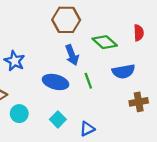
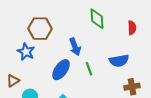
brown hexagon: (66, 20) -> (40, 29), moved
green diamond: (105, 42) -> (97, 19), moved, turned 45
blue ellipse: (56, 82) -> (61, 70), turned -70

